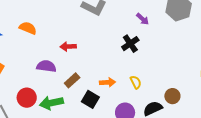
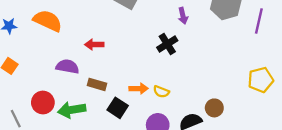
purple arrow: (143, 19) -> (183, 16), turned 32
orange semicircle: (28, 28) -> (48, 21), size x1.4
brown rectangle: (72, 80) -> (97, 84), turned 56
yellow semicircle: (136, 82) -> (161, 92), moved, turned 136

